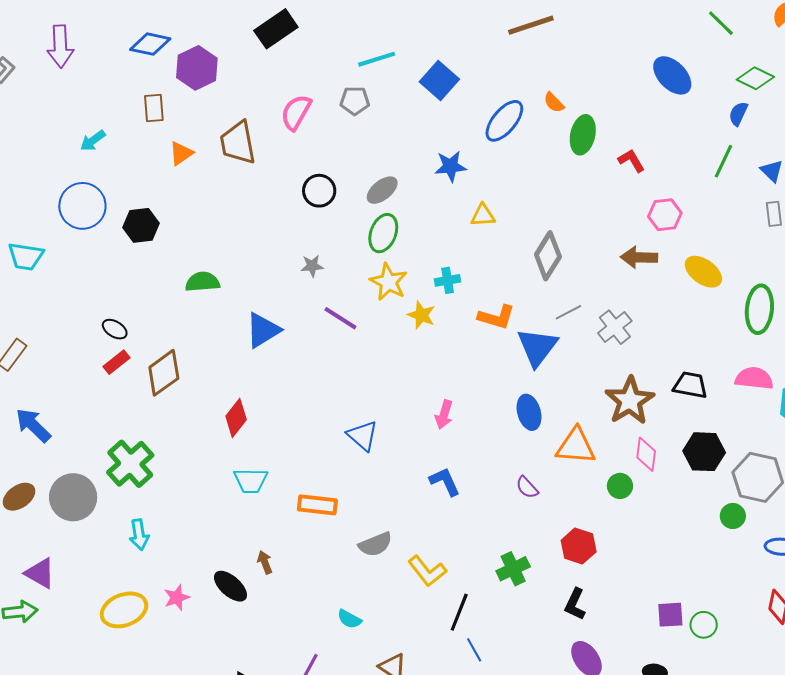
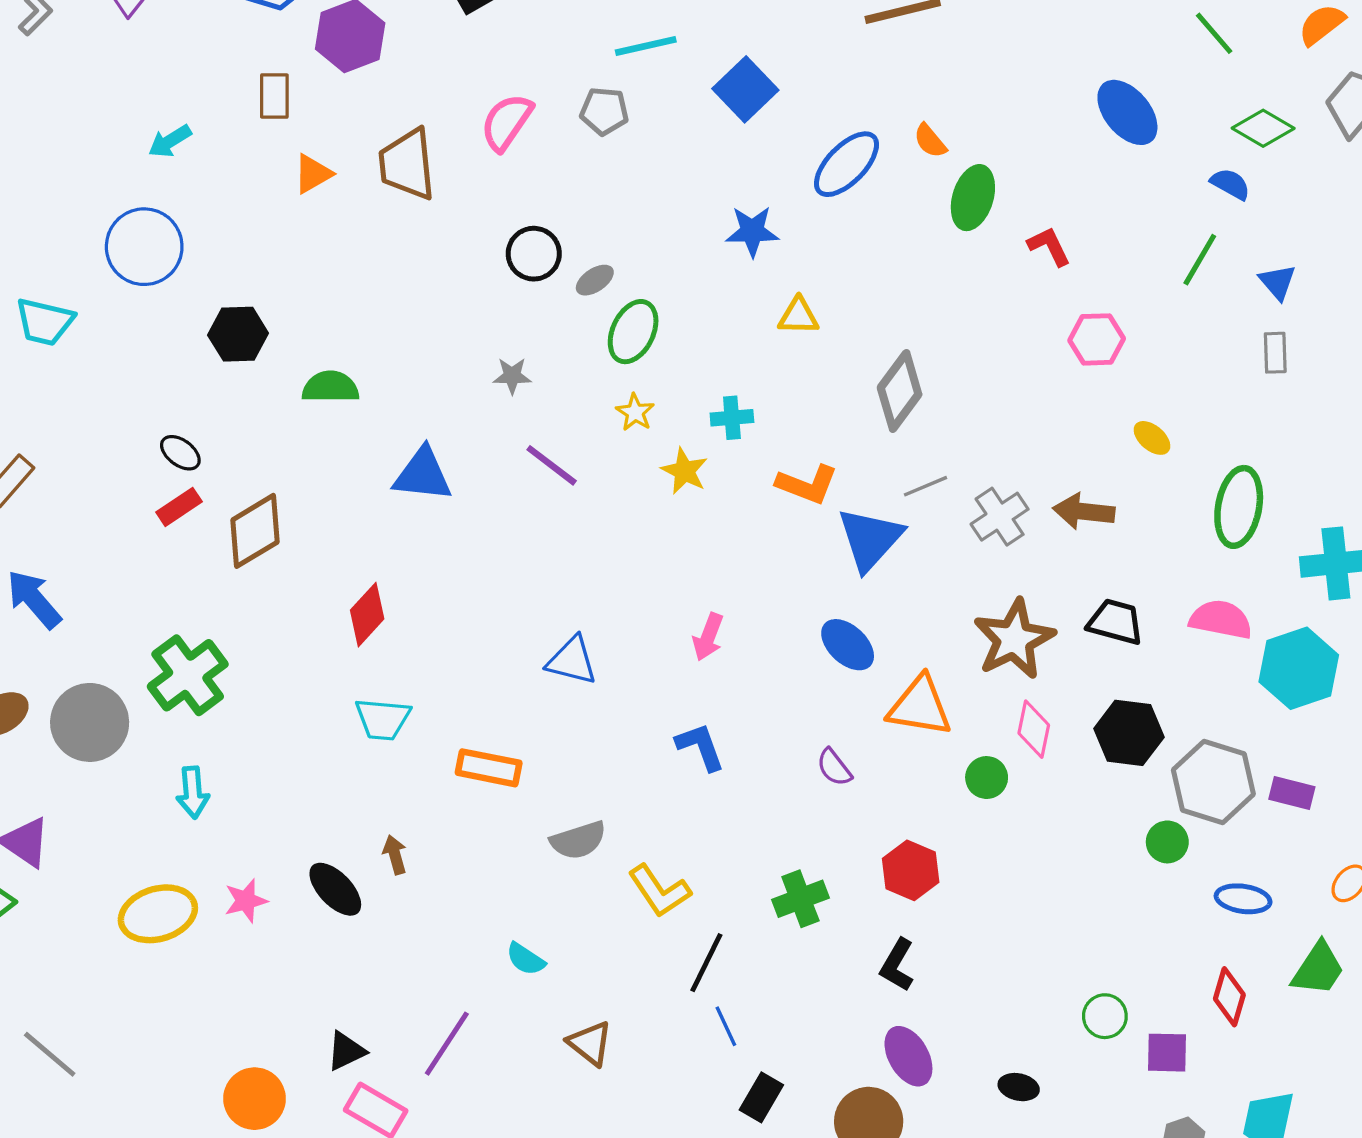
blue semicircle: (738, 114) -> (1230, 184), turned 90
gray ellipse: (382, 190) -> (595, 280), moved, size x0.7
black hexagon: (141, 225) -> (238, 334), moved
brown arrow: (639, 257) -> (1084, 511), moved
yellow ellipse: (703, 272) -> (1152, 438), size x0.6
yellow star: (389, 282) -> (635, 412), size x0.6
blue triangle: (263, 330) -> (423, 475), turned 33
blue ellipse: (529, 412) -> (848, 645), turned -36
blue triangle: (363, 436) -> (572, 661), turned -32
purple square: (670, 615) -> (1167, 1053), moved

